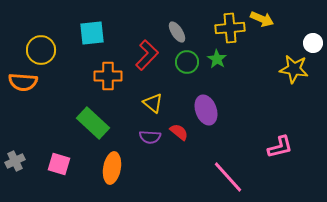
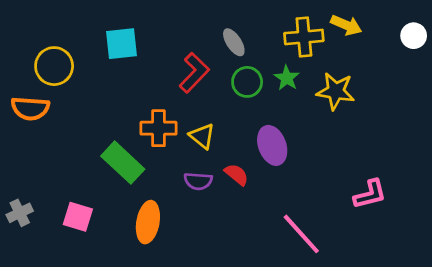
white circle: (313, 43) -> (414, 36), moved
yellow star: (294, 69) -> (336, 91), moved
orange cross: (108, 76) -> (158, 128), moved

